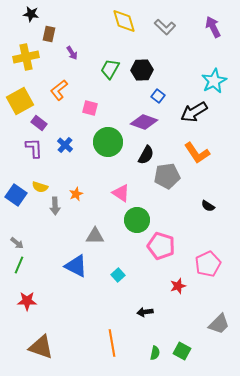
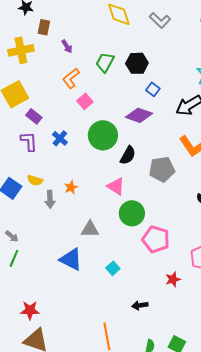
orange L-shape: (59, 90) -> (71, 78), moved
pink square: (90, 108) -> (85, 101), turned 35
black semicircle: (146, 155) -> (128, 155), moved
red star: (27, 301) -> (30, 310), moved

